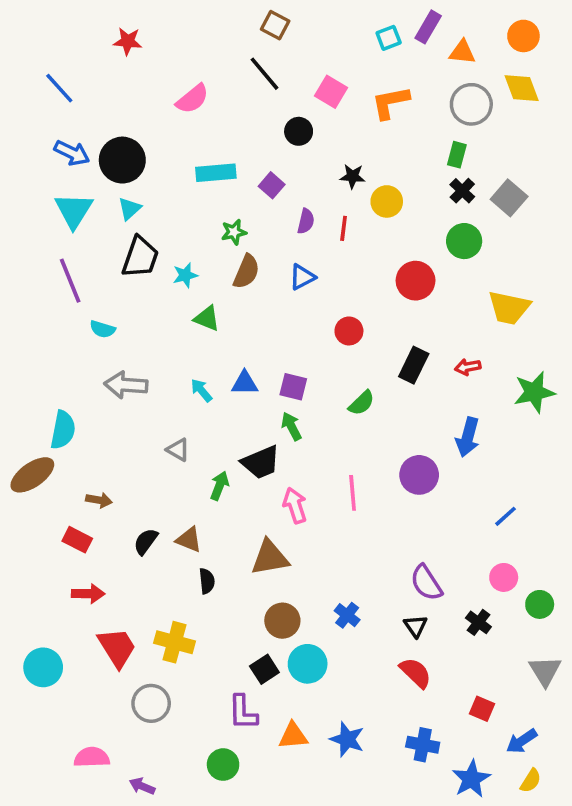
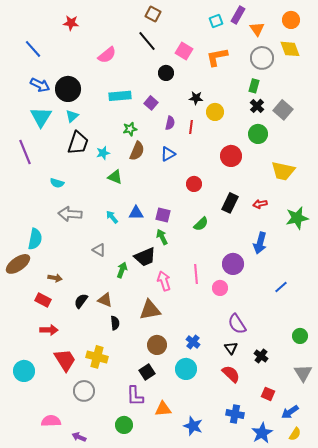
orange triangle: (462, 52) -> (257, 29), turned 49
purple line: (70, 281) -> (25, 152), moved
pink circle: (504, 577) -> (220, 288), moved
black cross: (478, 622) -> (261, 356), moved
cyan circle: (308, 664) -> (186, 369), moved
blue star: (347, 739) -> (193, 426), moved

